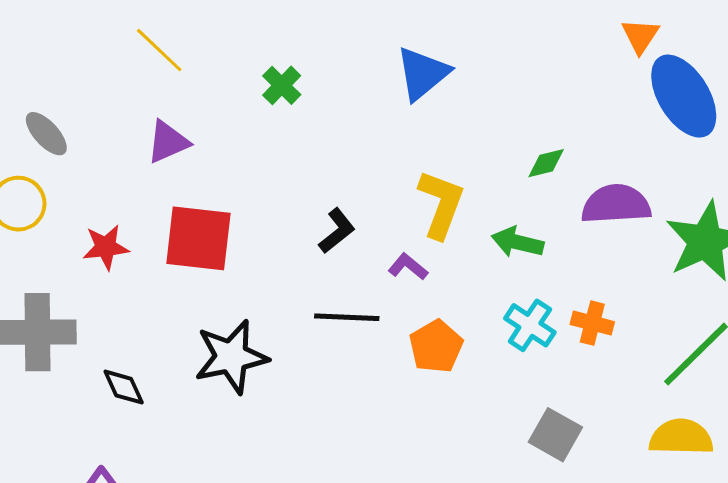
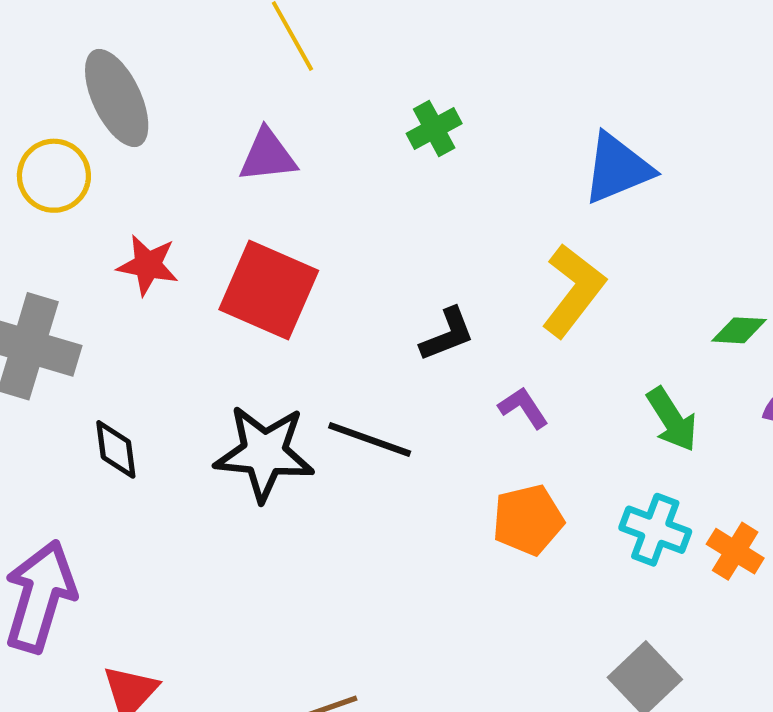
gray ellipse: (46, 134) -> (117, 98), size x1.5
yellow L-shape: (441, 204) -> (573, 291), moved
green arrow: (518, 242) -> (672, 419), turned -153
black line: (347, 317) -> (370, 440), moved
cyan cross: (530, 325) -> (655, 530), turned -30

